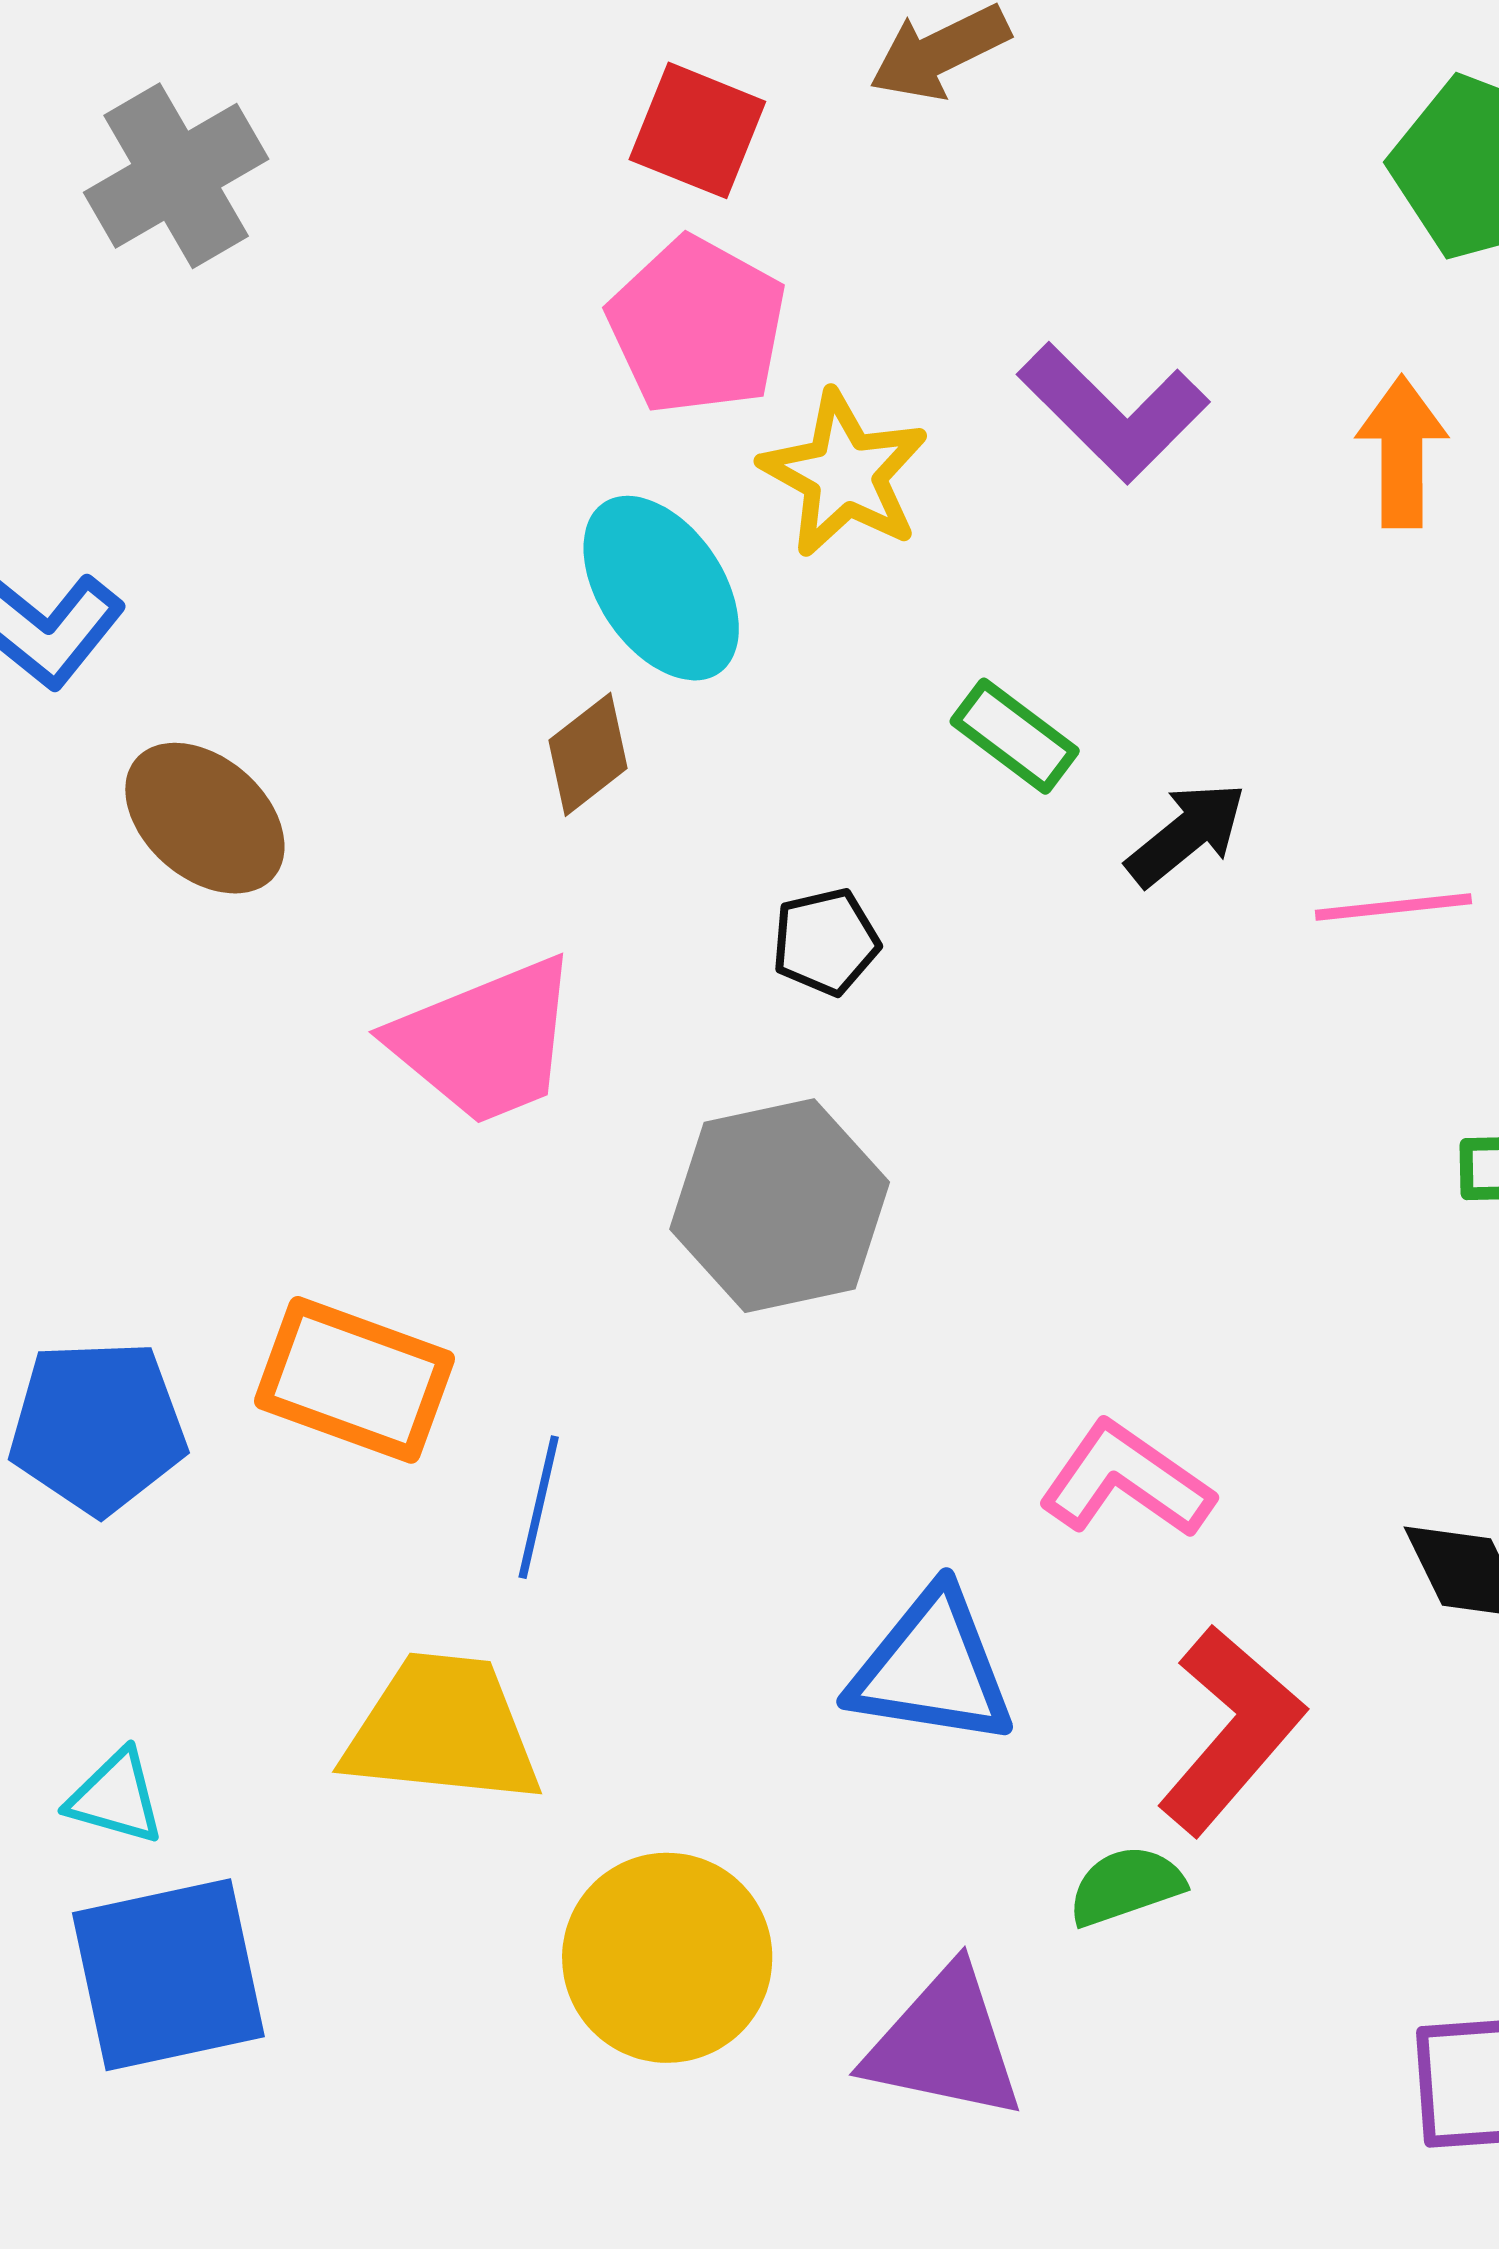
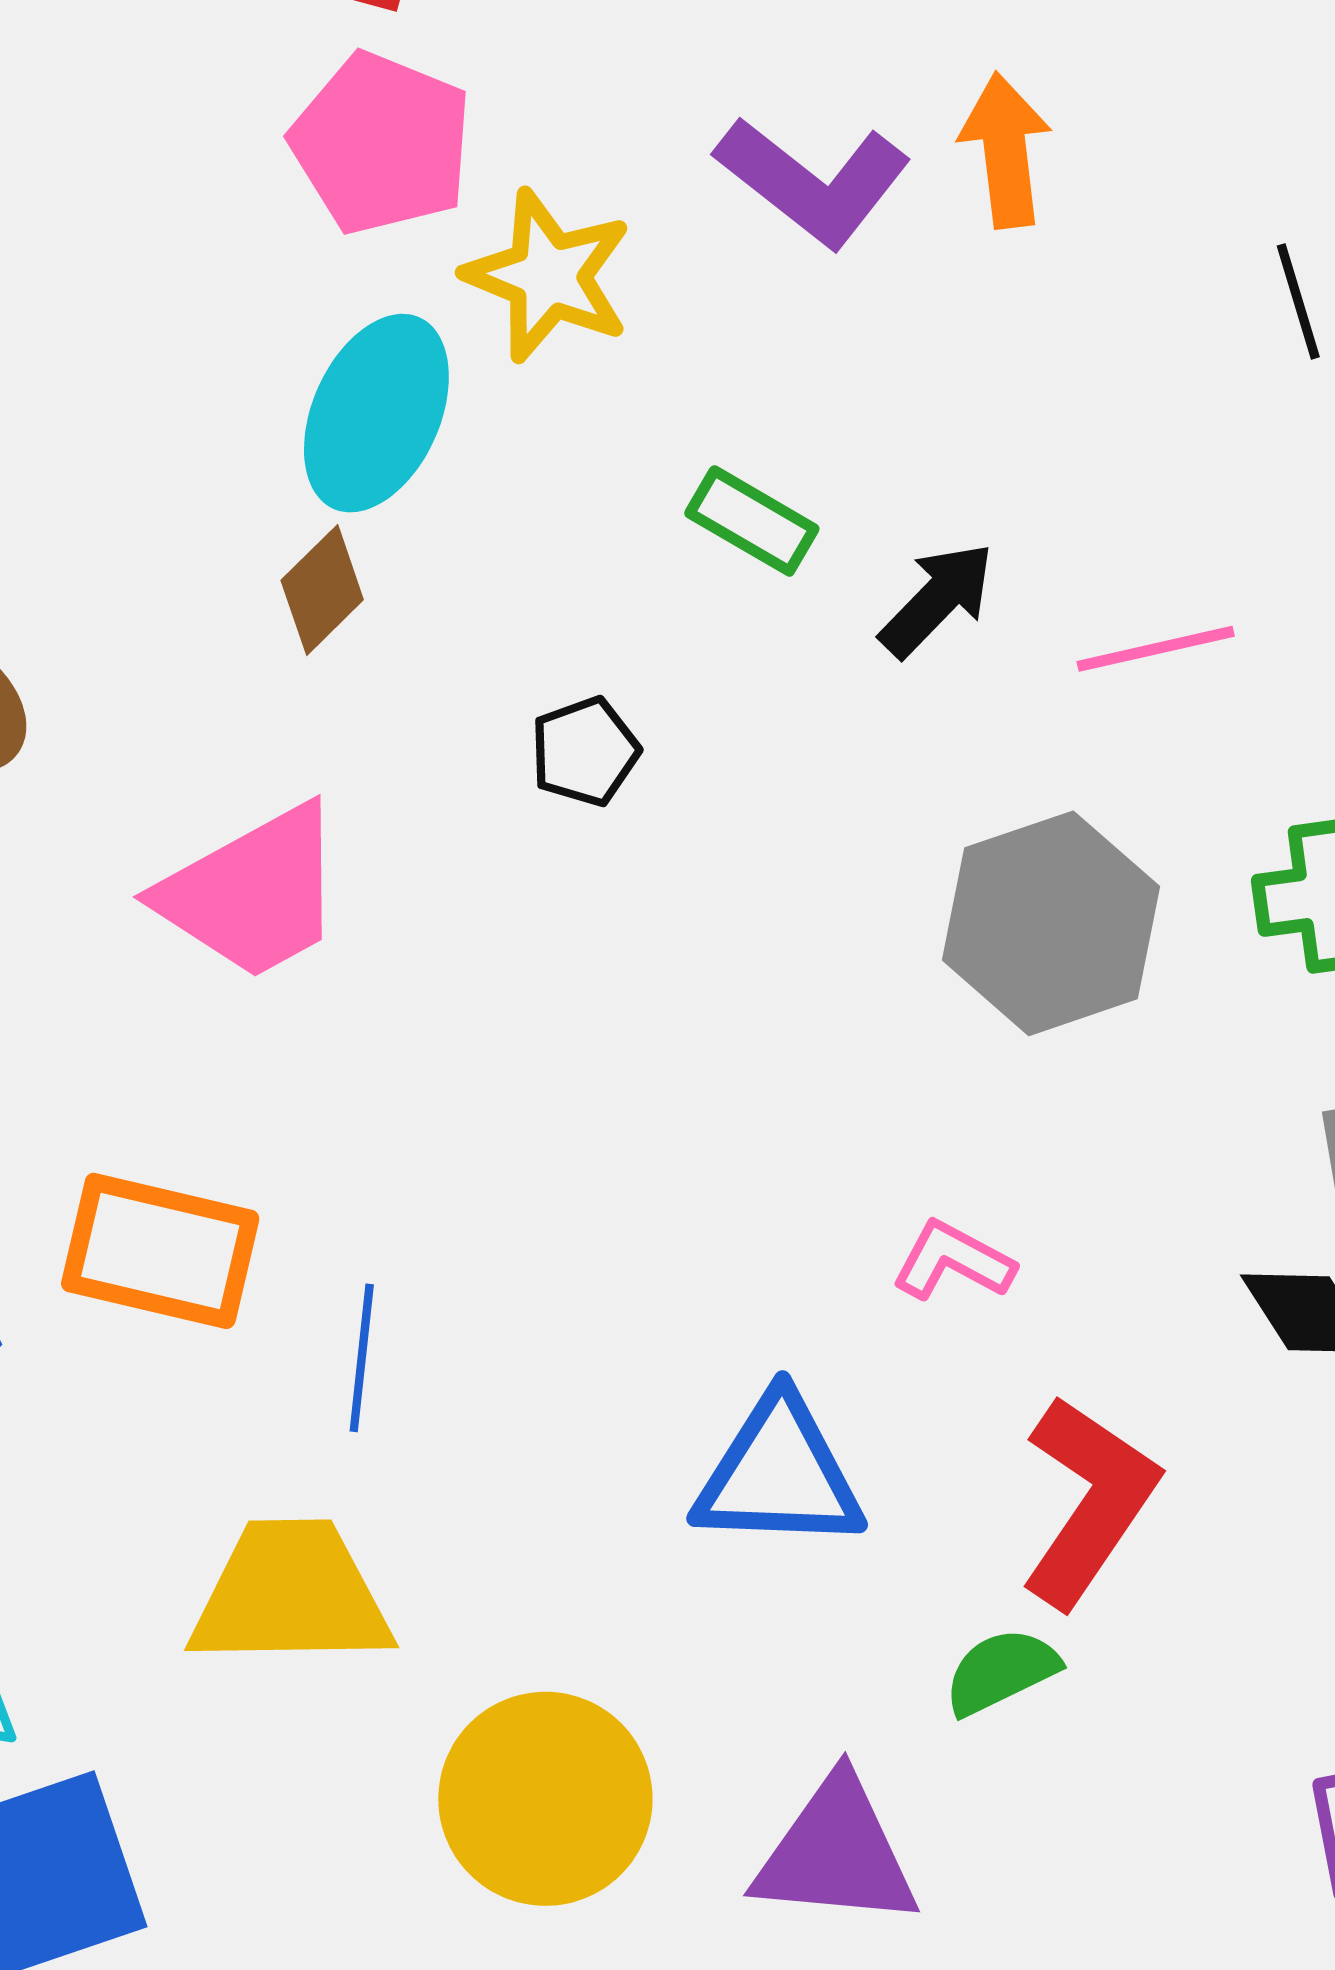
orange arrow: (1402, 452) -> (1005, 150), moved
cyan ellipse: (661, 588) -> (376, 413), turned 65
gray hexagon: (780, 1206) -> (1051, 923), moved
pink L-shape: (1126, 1480) -> (953, 1261), size x0.7

